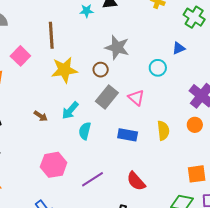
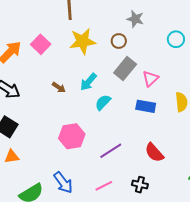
gray star: (117, 47) -> (135, 19), size x0.7
pink square: (20, 56) -> (41, 44), moved
pink triangle: (136, 98) -> (150, 79), moved, turned 36
cyan semicircle: (85, 131) -> (103, 102), turned 30

